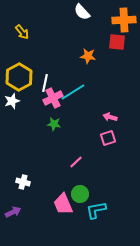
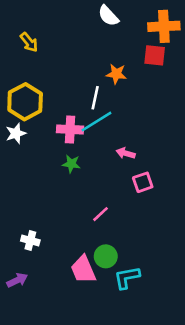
white line: (45, 83) -> (95, 98), moved
pink cross: (53, 98) -> (70, 129), turned 30
pink arrow: (110, 117) -> (126, 153), moved

